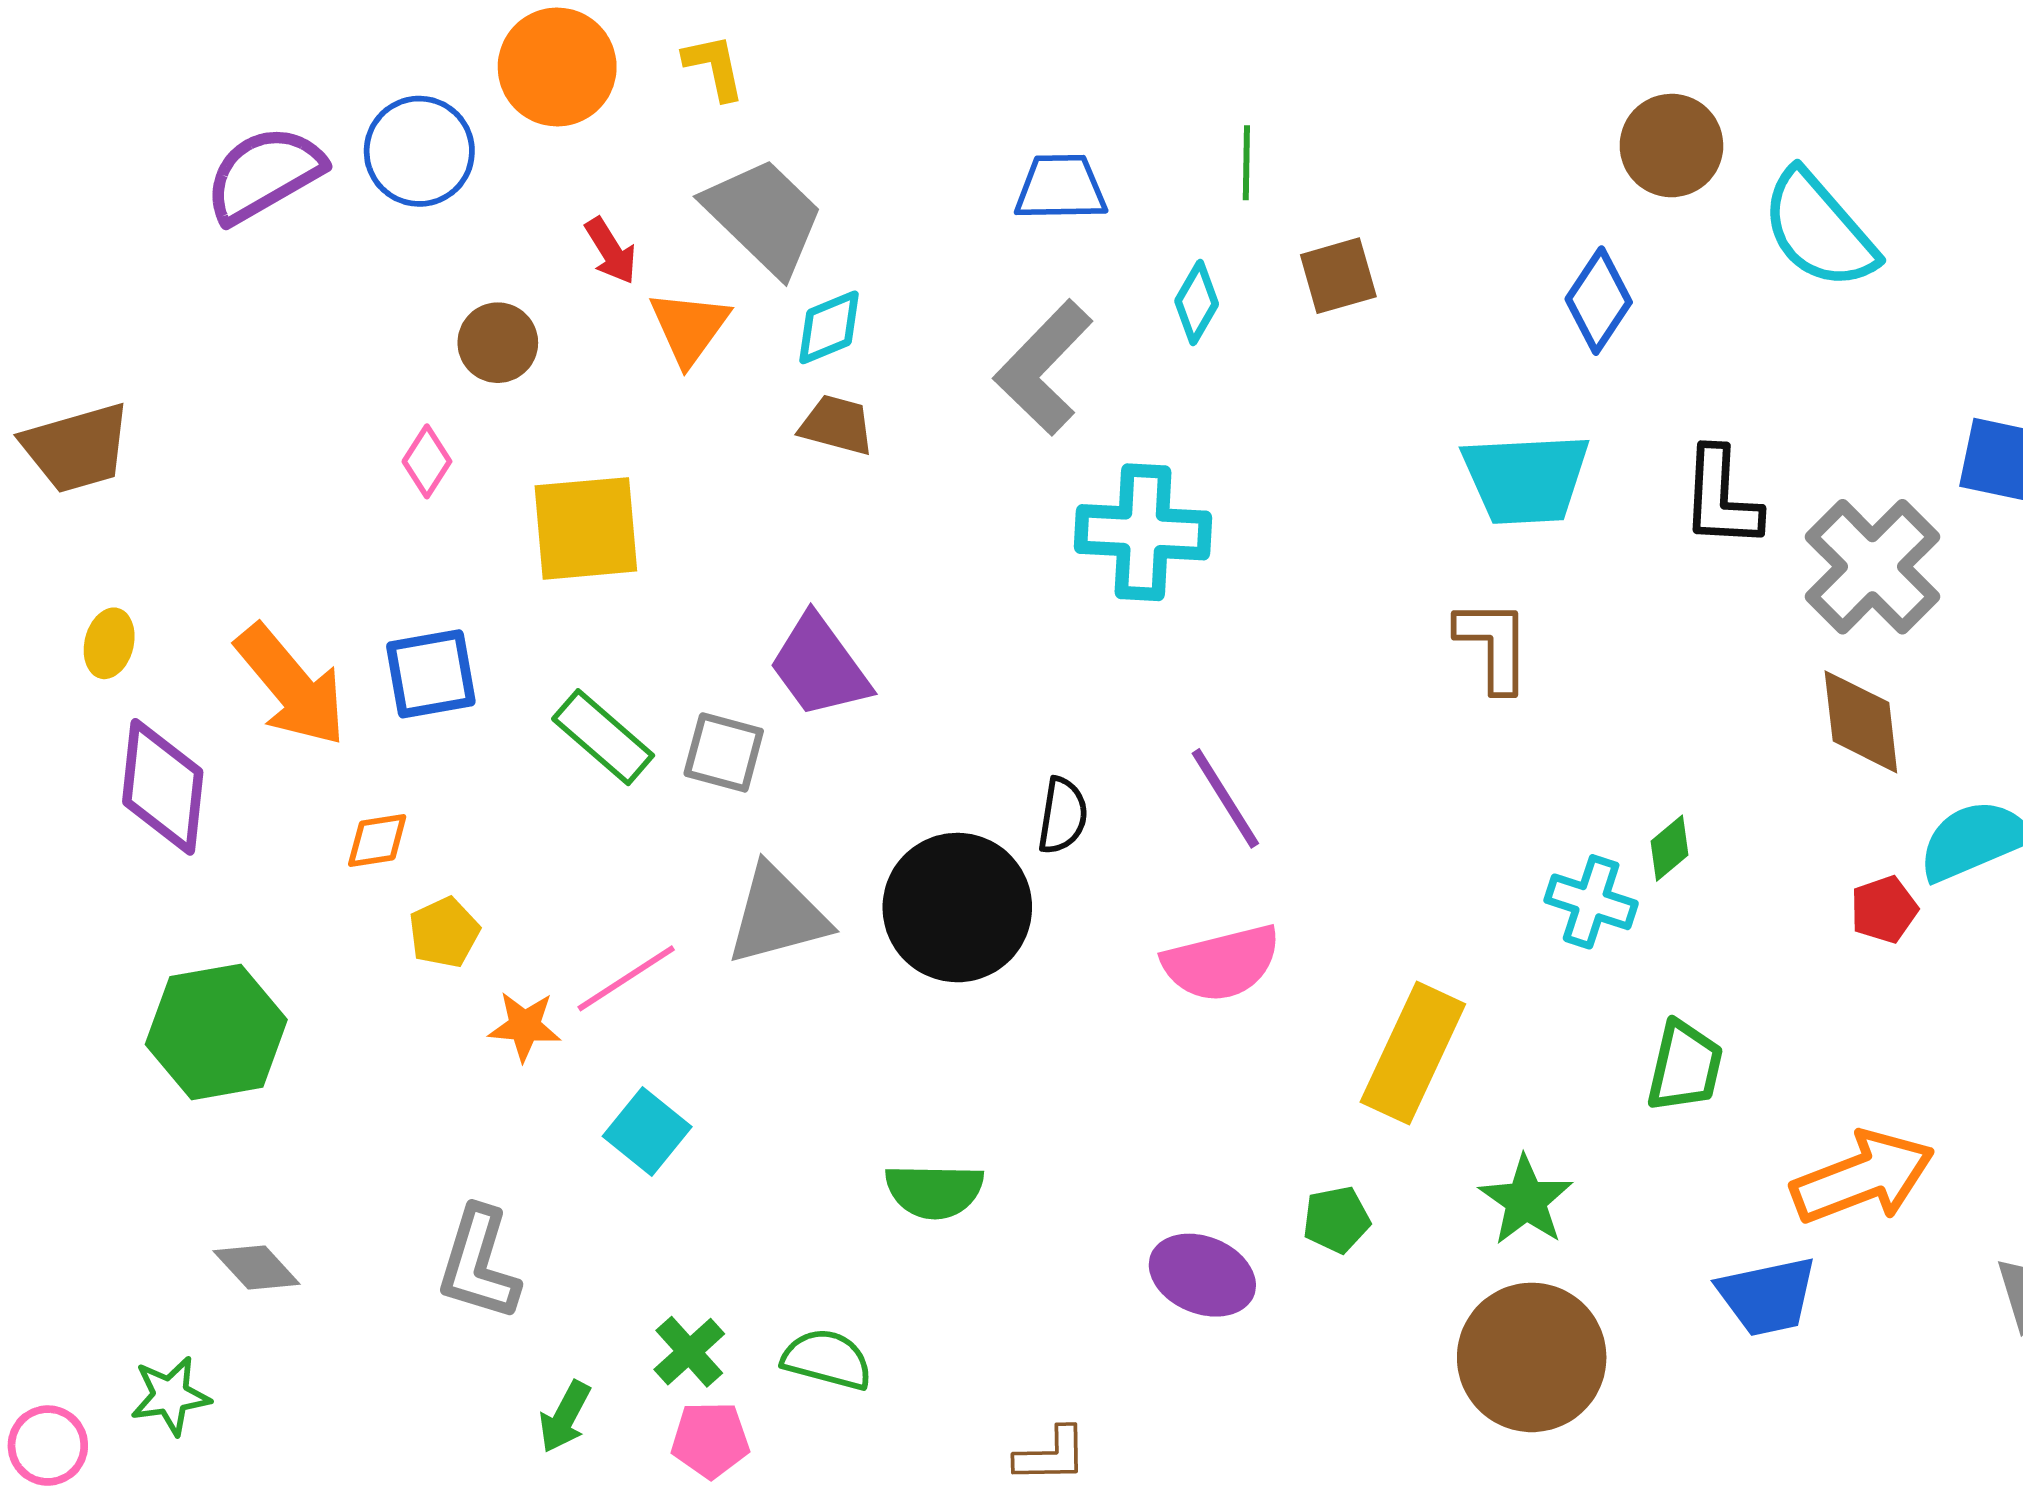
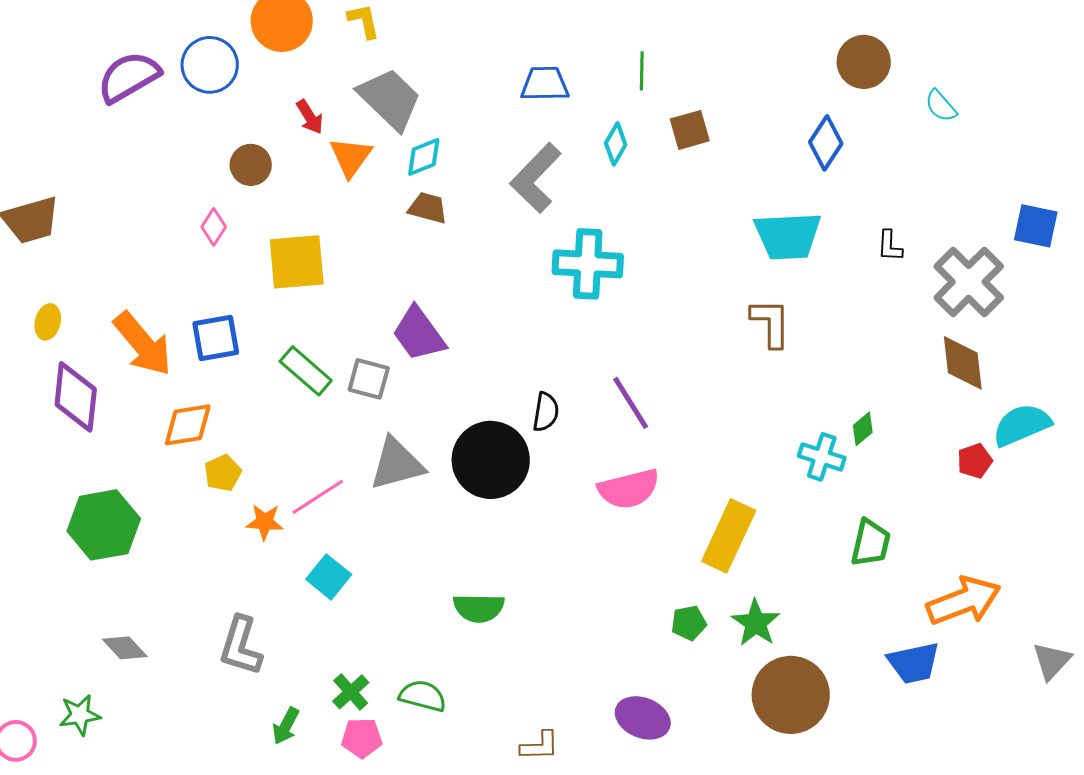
cyan semicircle: (1819, 230) -> (941, 106), size x0.5
black L-shape: (1721, 498) -> (890, 246), size x0.6
orange diamond: (377, 841) -> (188, 425), size x1.5
green star: (1526, 1200) -> (756, 623), moved
purple ellipse: (1202, 1275) -> (643, 718), moved

